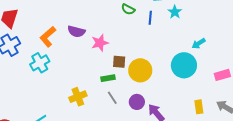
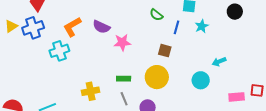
brown square: (119, 62) -> (165, 51), moved
cyan circle: (184, 65) -> (201, 80), size x0.7

